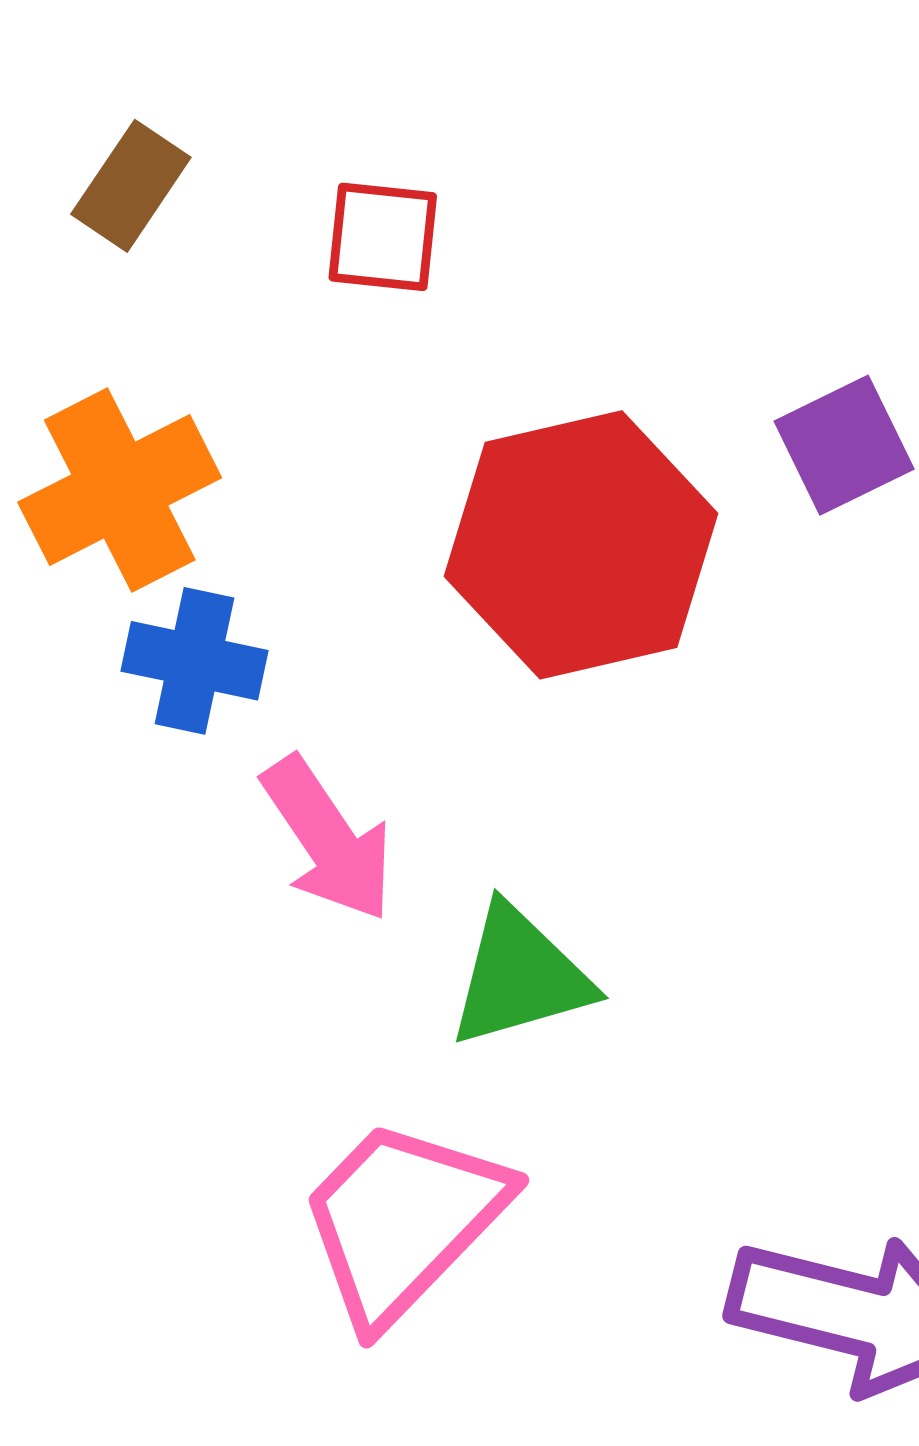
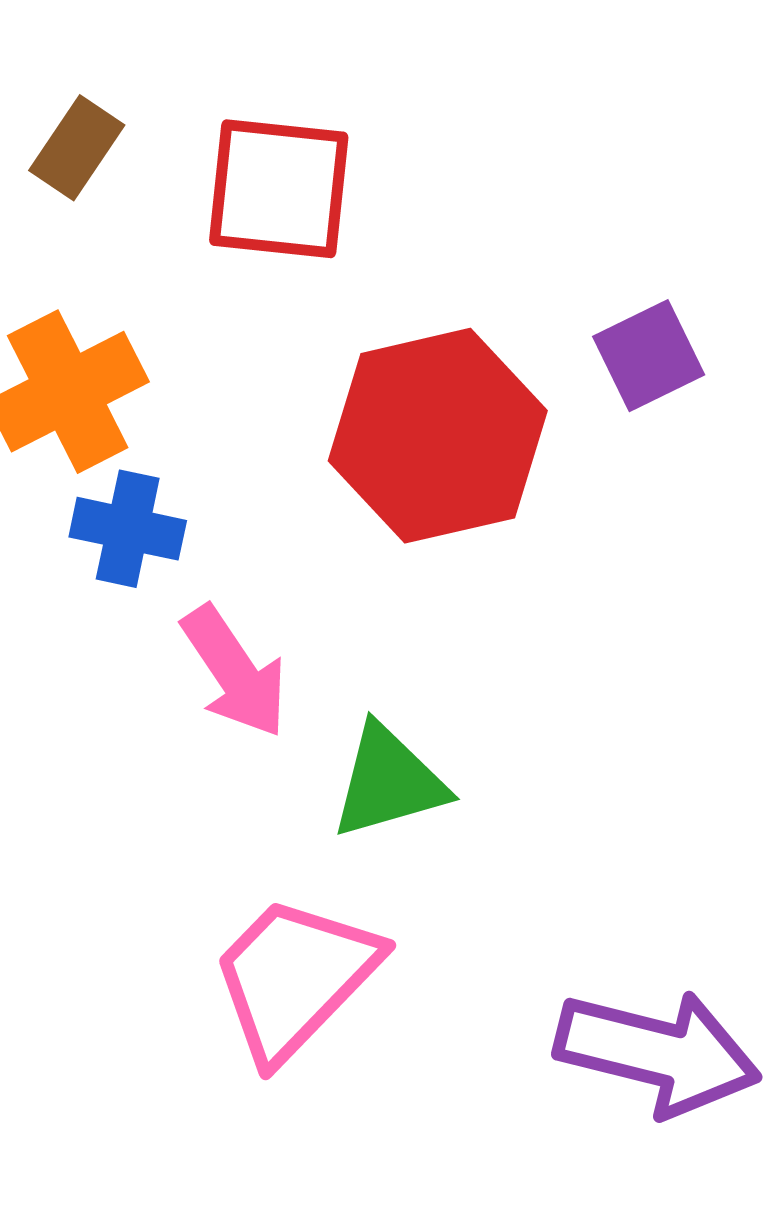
red square: (383, 237) -> (279, 189), size x1.6

